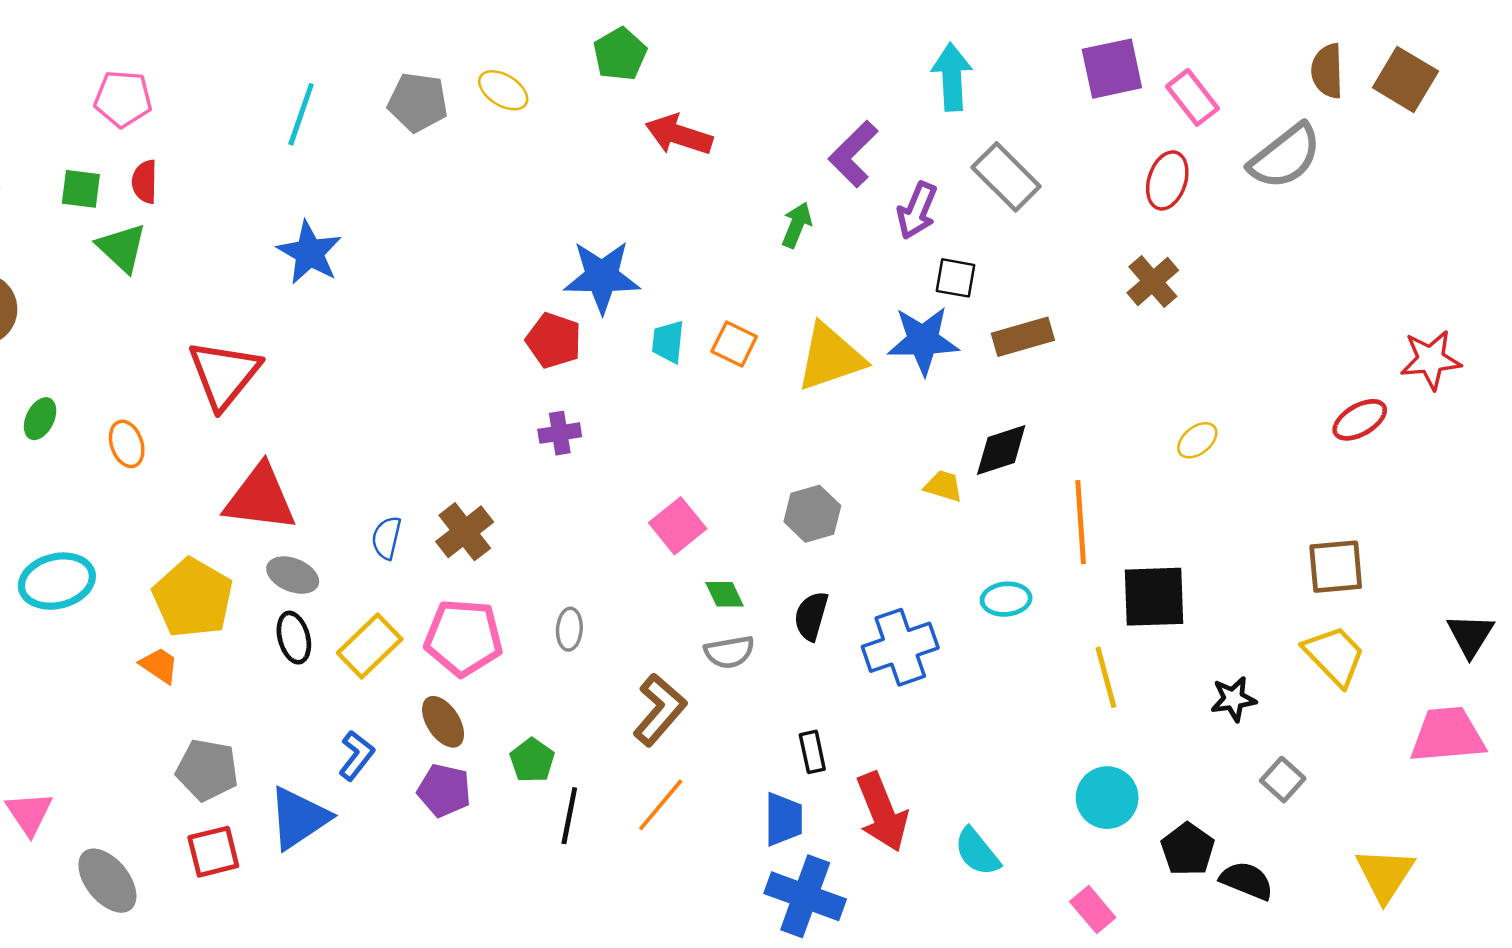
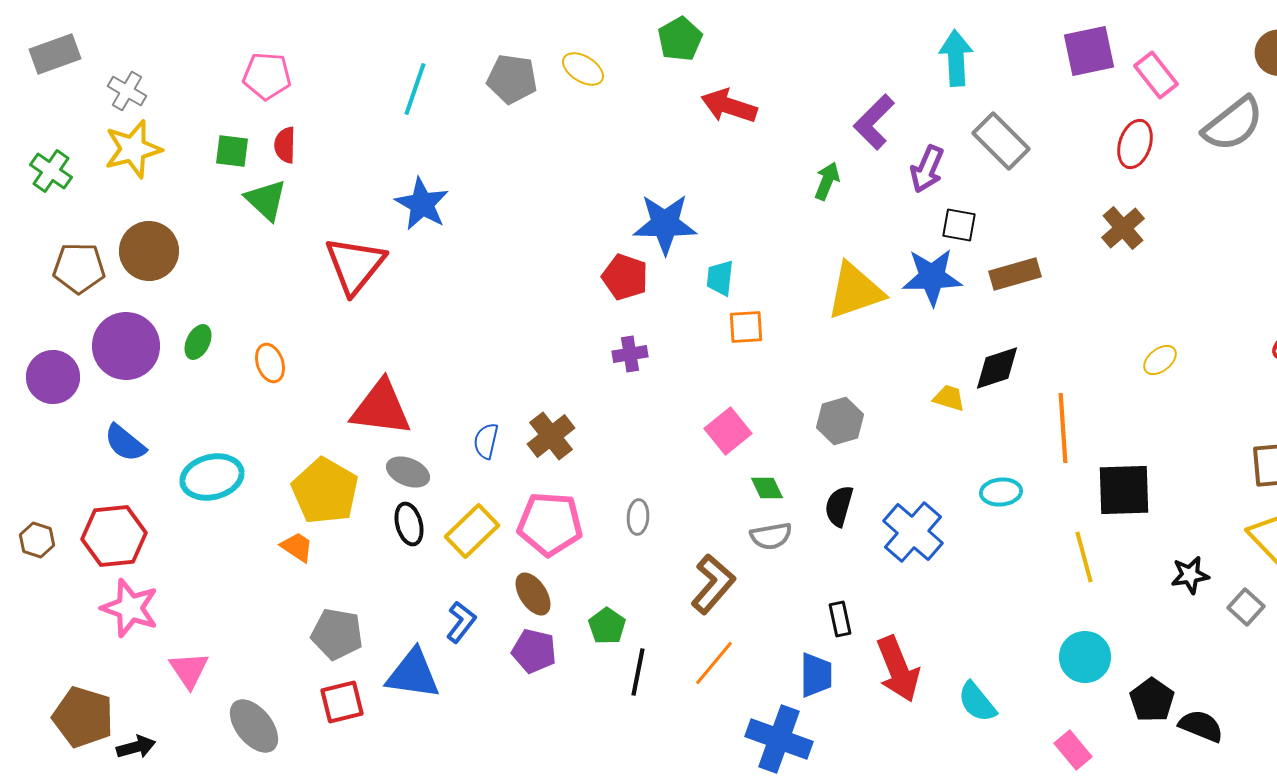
orange square: (734, 344) -> (746, 327), moved, turned -30
red triangle: (224, 374) -> (355, 265), moved
blue cross: (900, 647) -> (913, 532), turned -30
gray square: (1283, 780) -> (1246, 607), moved
blue triangle: (299, 818) -> (413, 674), turned 42
blue cross: (805, 896) -> (779, 739), moved

